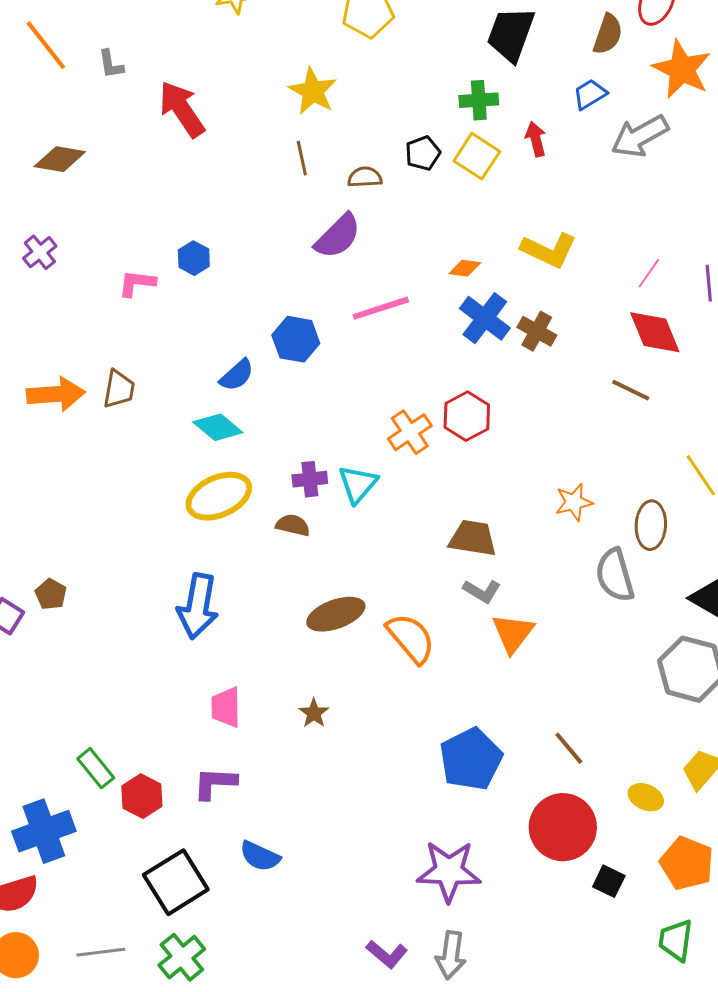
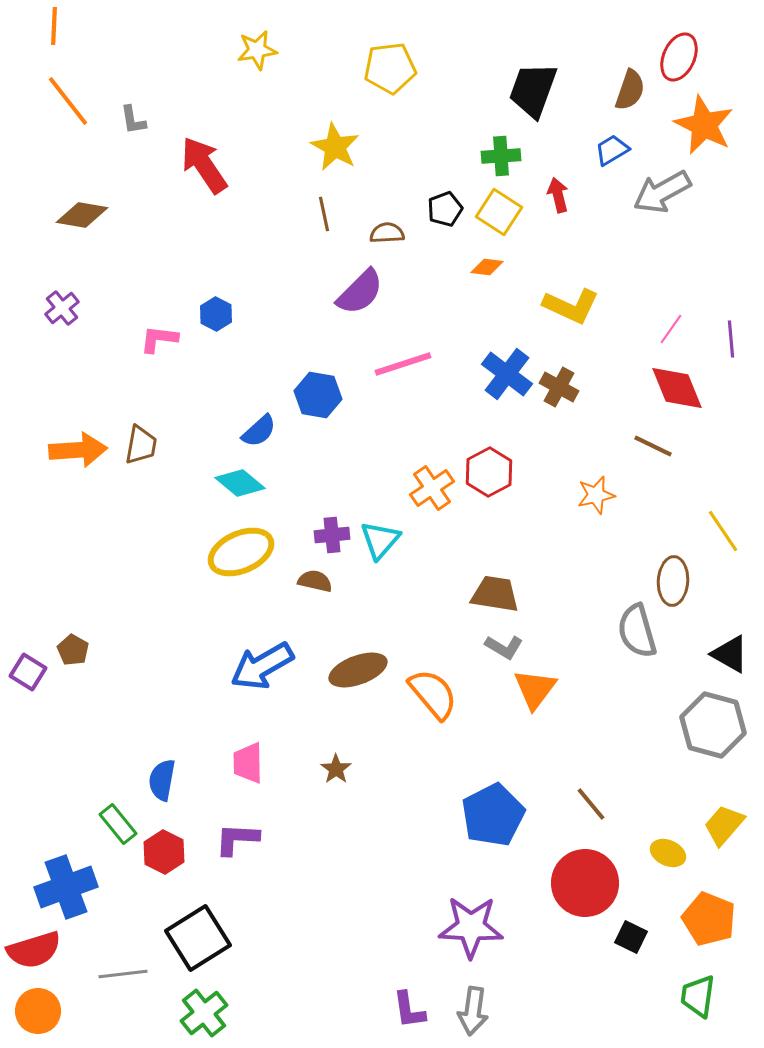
orange diamond: (465, 268) -> (487, 267), moved
orange star: (574, 502) -> (596, 495), moved
blue arrow: (198, 606) -> (262, 666), moved, turned 50
blue semicircle: (260, 856) -> (162, 780), moved, turned 75
gray line: (101, 952) -> (123, 974), moved
purple L-shape: (387, 954) -> (409, 1010), turned 42

